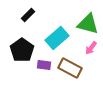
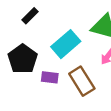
brown rectangle: (70, 68) -> (82, 81), turned 30

